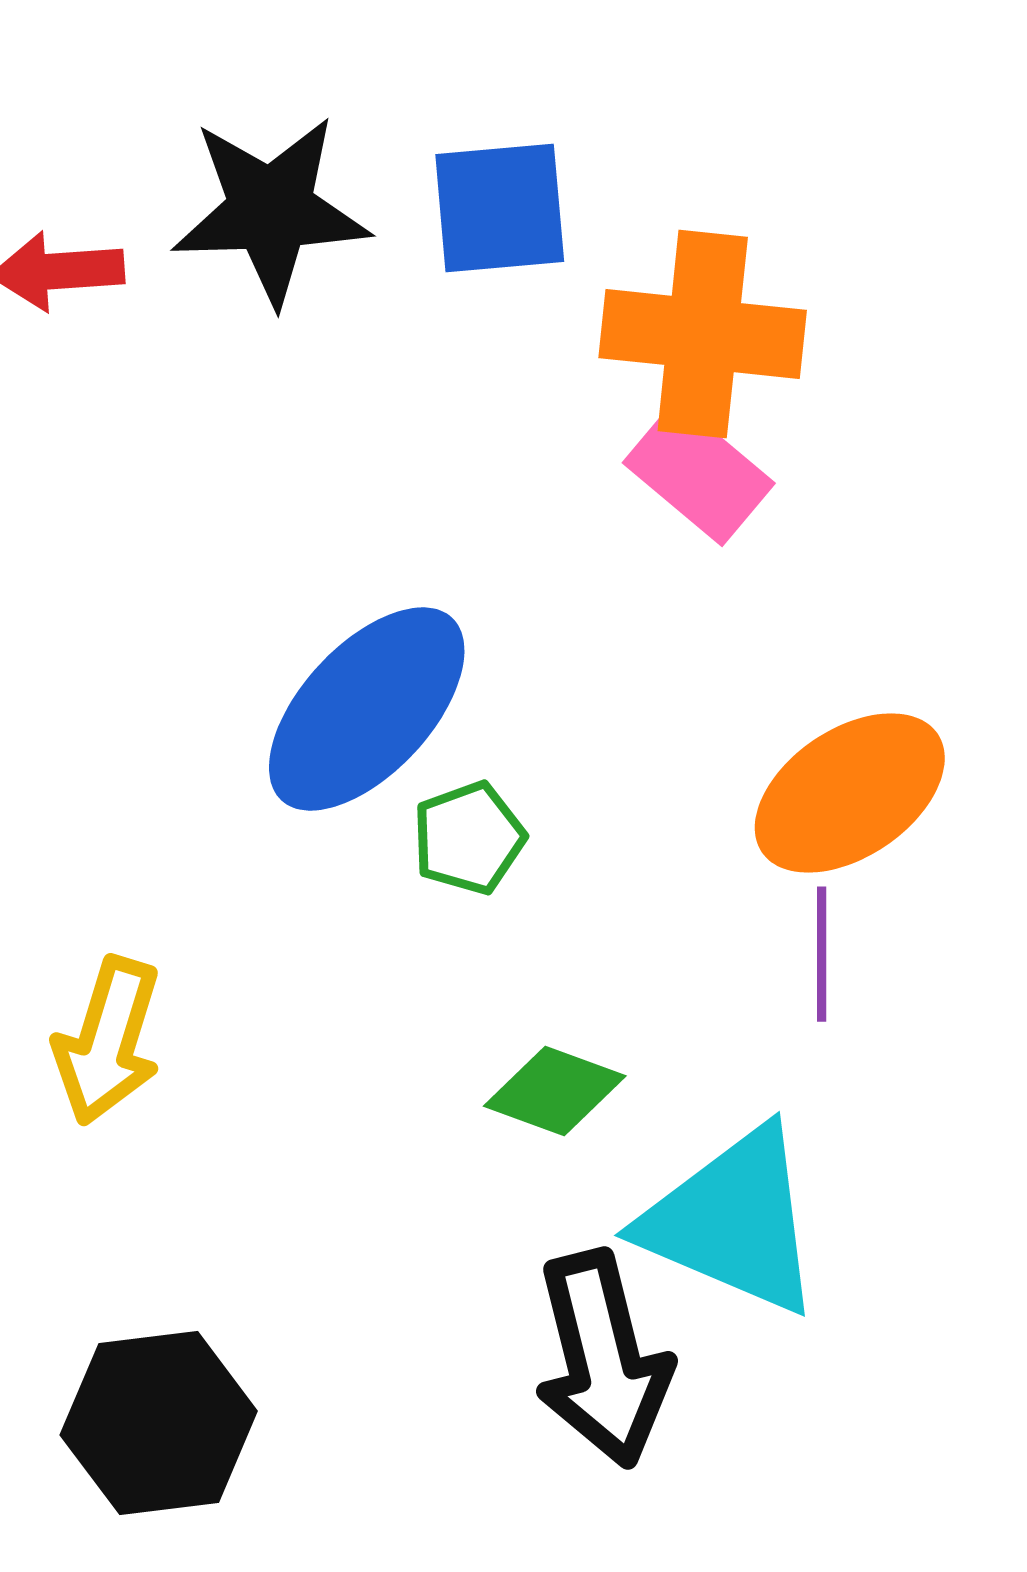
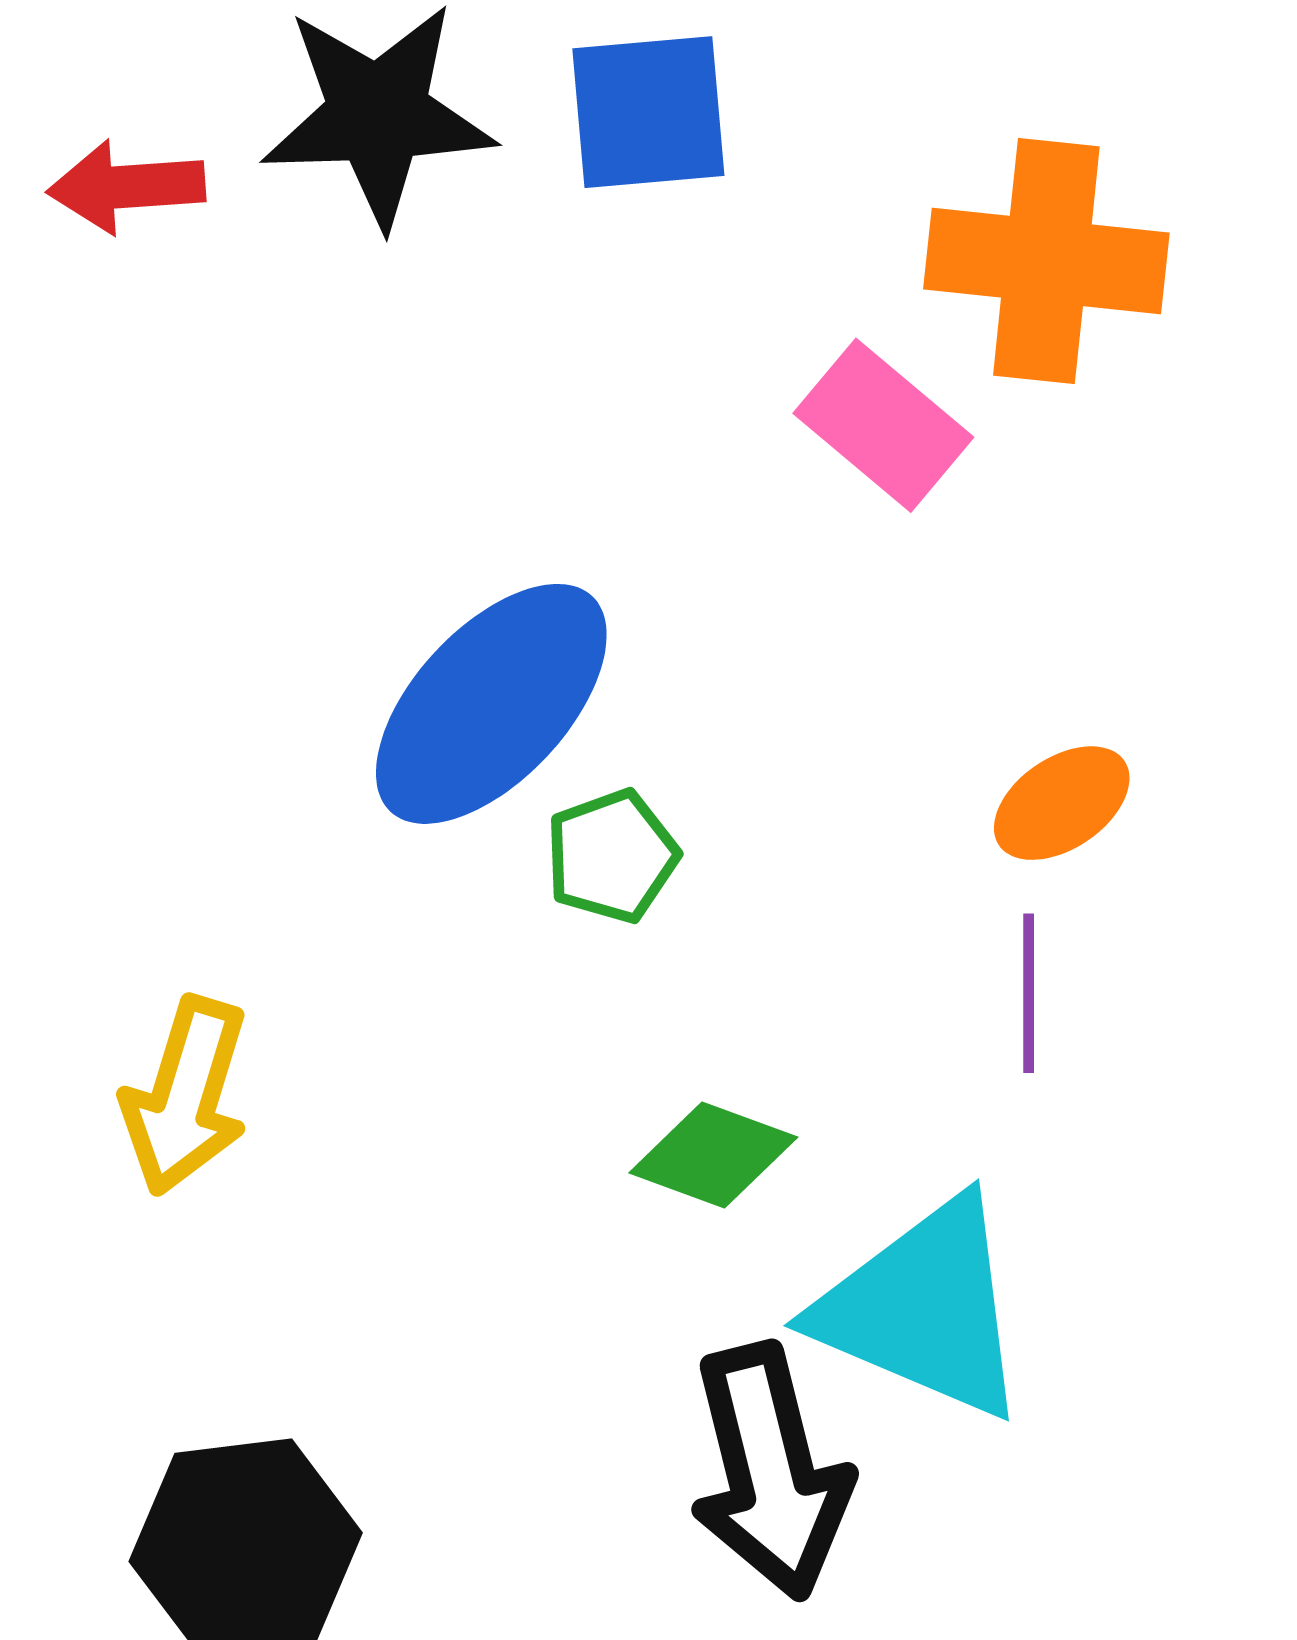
orange cross: (703, 334) -> (1046, 261), moved
orange ellipse: (850, 793) -> (1062, 803), size x0.6

